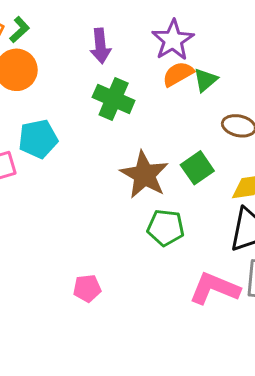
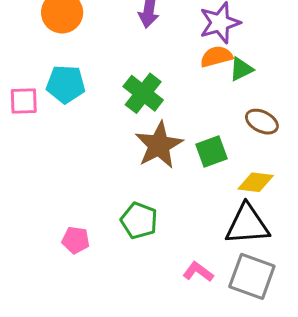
green cross: (114, 99) -> (143, 93), moved
green pentagon: (166, 228) -> (139, 220), moved
pink L-shape: (215, 288) -> (198, 272), size x0.6

